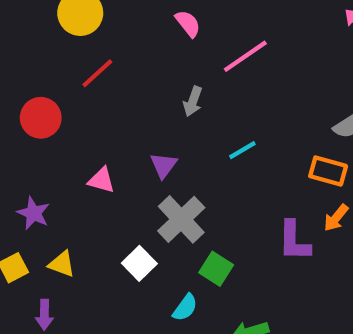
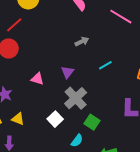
pink line: (245, 56) -> (121, 17), moved, turned 65
red line: (97, 73) -> (14, 25), moved
gray arrow: (193, 101) -> (82, 41), turned -136

